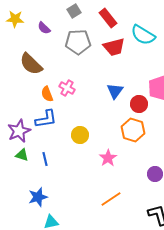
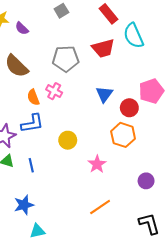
red rectangle: (108, 18) -> (108, 14), moved
purple semicircle: (44, 28) -> (22, 28), moved
cyan semicircle: (143, 35) -> (134, 36), turned 35
gray pentagon: (78, 42) -> (66, 59), moved

